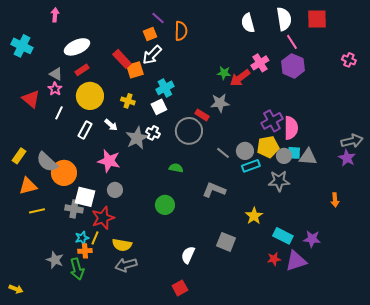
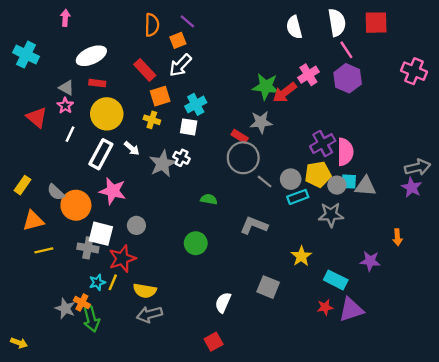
orange semicircle: (181, 31) -> (152, 25), moved
pink cross: (349, 60) -> (414, 71), size x1.5
red rectangle: (82, 70) -> (97, 83), turned 40
orange square: (135, 70) -> (160, 96), moved
green star: (224, 73) -> (266, 87), size x1.6
white square: (159, 107) -> (189, 127), turned 35
white rectangle: (85, 130) -> (101, 154), size x1.4
gray circle: (189, 131) -> (243, 158), moved
pink star: (109, 161) -> (113, 191), moved
gray semicircle: (47, 162) -> (56, 192), size x0.7
purple star: (312, 239) -> (370, 261), moved
orange cross: (85, 251) -> (82, 303), moved, turned 32

